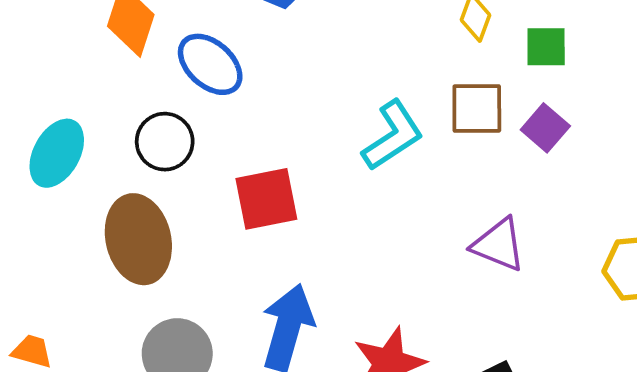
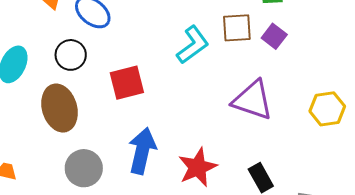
purple triangle: (499, 245) -> (253, 100), size x1.4

